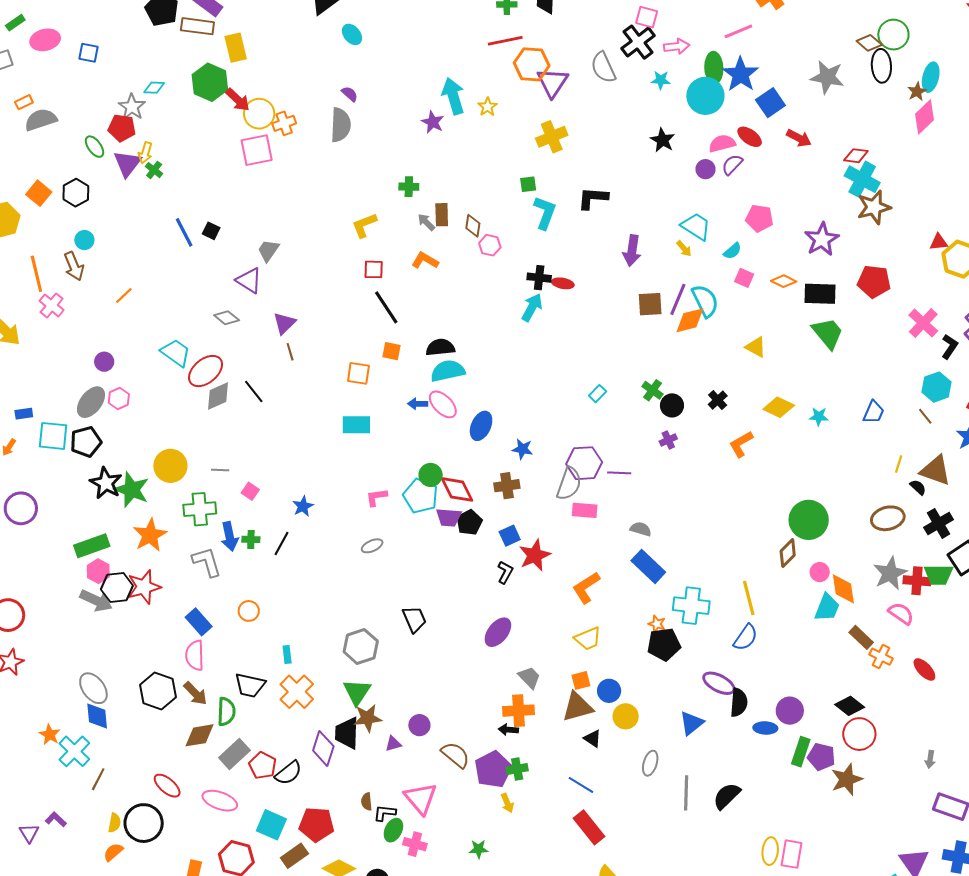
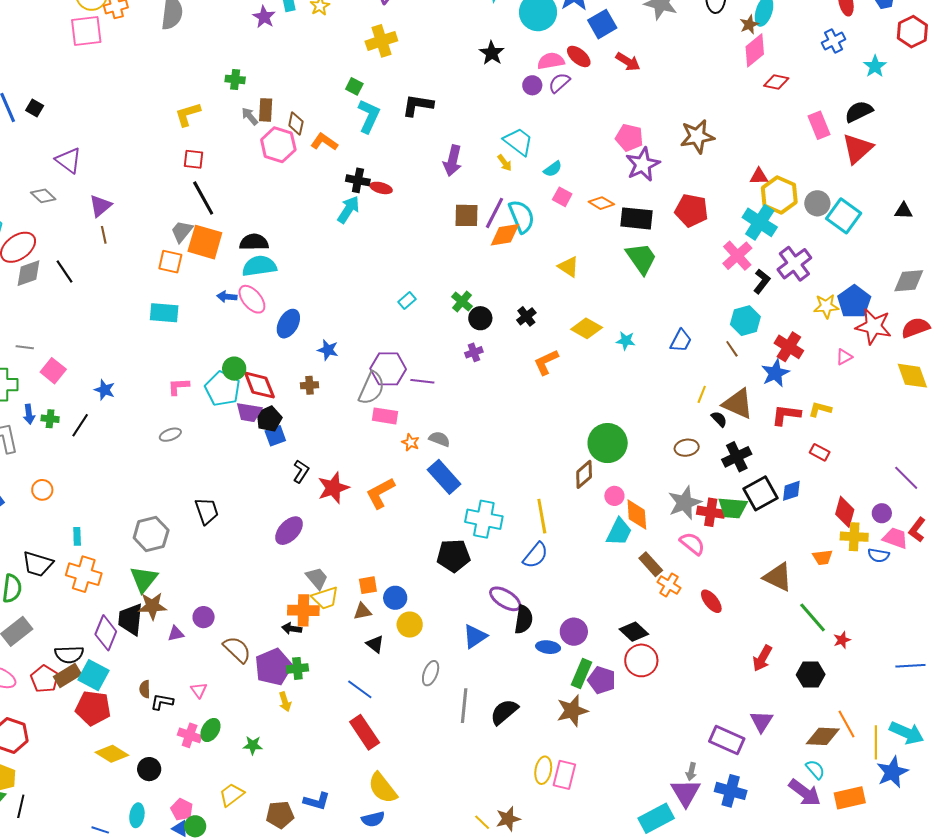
red diamond: (856, 156) -> (776, 82), moved
cyan cross: (862, 179) -> (760, 222), moved
green square: (528, 184) -> (354, 86), turned 30
pink pentagon: (759, 218) -> (629, 138), moved
pink hexagon: (490, 245) -> (278, 145), moved, size x1.6
gray trapezoid: (268, 250) -> (182, 231), moved
orange L-shape: (425, 260) -> (324, 142), moved
orange square: (391, 351) -> (205, 242), size x1.8
brown cross: (507, 486) -> (309, 385), size x0.7
pink square: (250, 491) -> (53, 371), size x1.4
blue star: (303, 506) -> (105, 390), turned -30
brown ellipse: (888, 518) -> (687, 448), size x0.7
blue arrow: (230, 536) -> (29, 414), size x0.7
blue square: (510, 536) -> (275, 436), moved
red star: (535, 555) -> (333, 488), moved
orange star: (657, 624) -> (410, 442), moved
yellow trapezoid: (588, 639) -> (325, 598), moved
orange cross: (297, 692) -> (84, 574), turned -32
brown triangle: (577, 707) -> (362, 611), size x0.6
gray arrow: (930, 759) -> (691, 772), moved
red pentagon: (263, 765) -> (45, 679), moved
black semicircle: (288, 773) -> (69, 654), turned 32
brown star: (847, 779) -> (572, 711), moved
pink triangle: (420, 798) -> (199, 690), size x0.5
cyan square: (271, 825) -> (94, 675), moved
green ellipse: (393, 830) -> (210, 730), moved
brown rectangle: (294, 856) -> (68, 675), moved

